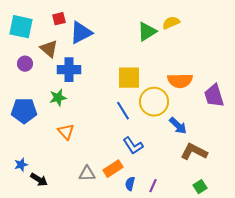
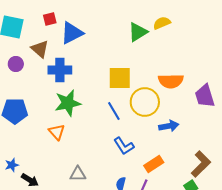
green star: (58, 98) -> (68, 103), moved, size x1.5
blue arrow: (178, 126) -> (169, 126), turned -54
brown L-shape: (194, 152) -> (201, 164), moved, turned 108
orange rectangle: (113, 169) -> (154, 164), moved

